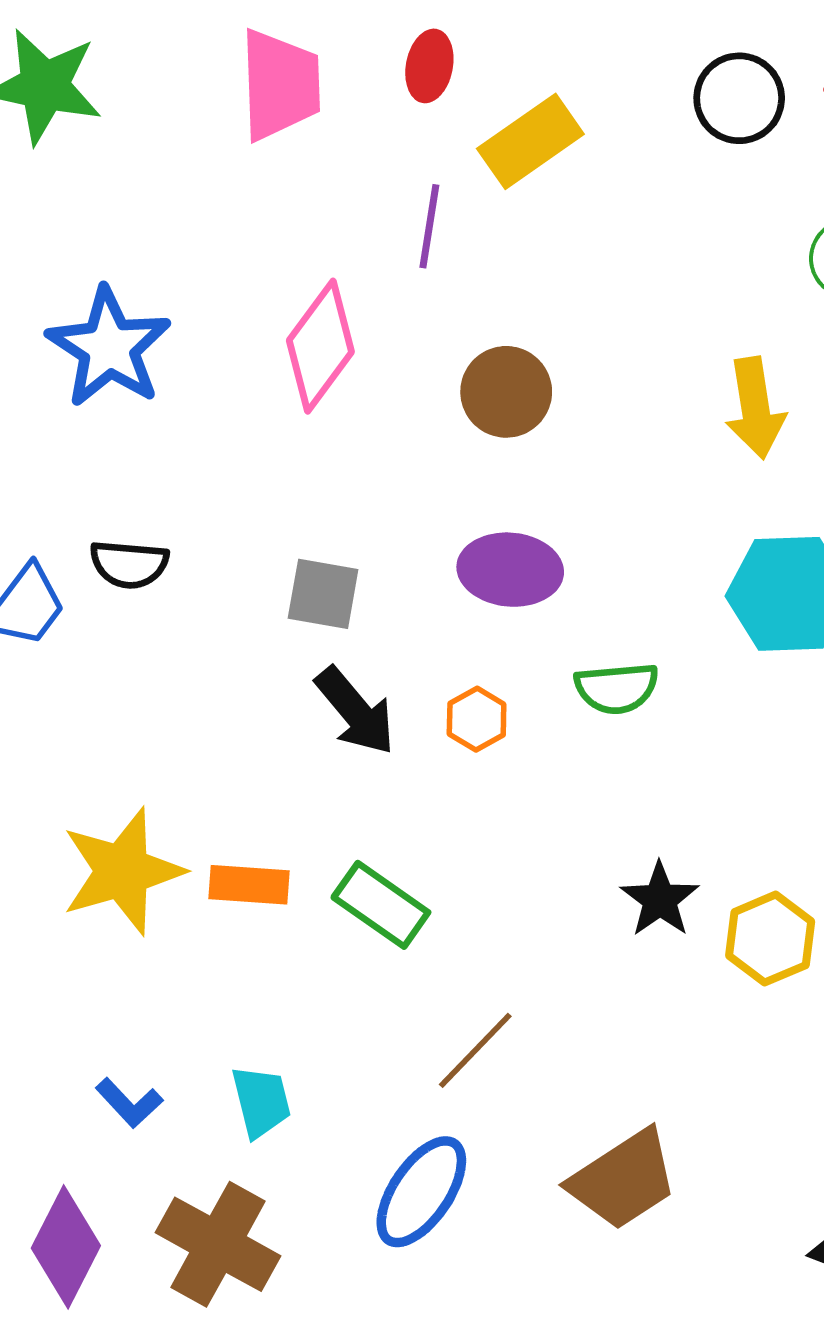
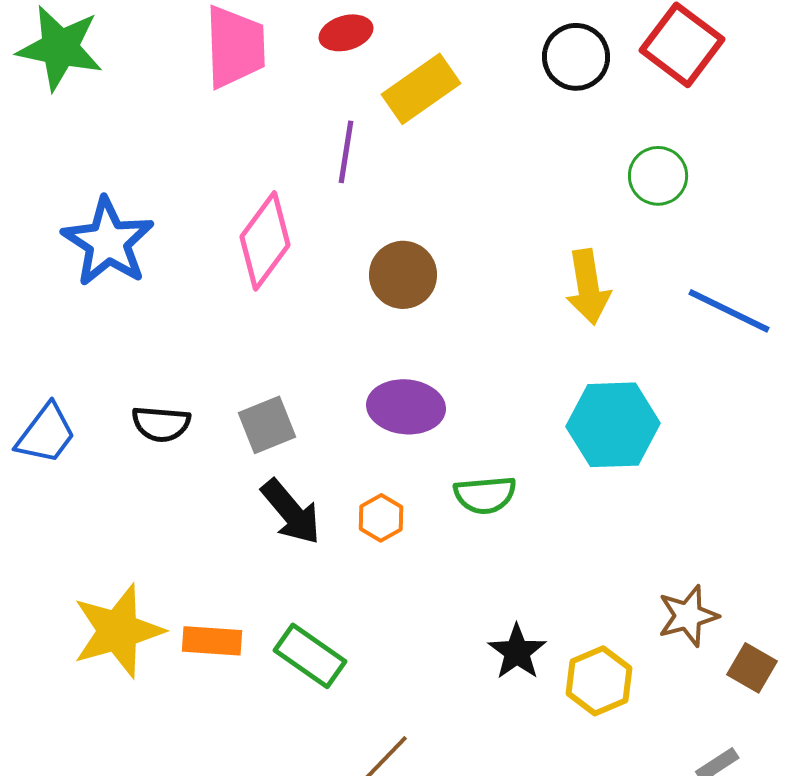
red ellipse: (429, 66) -> (346, 33), turned 63
black semicircle: (129, 564) -> (161, 424), moved
gray square: (323, 594) -> (267, 425), turned -32

